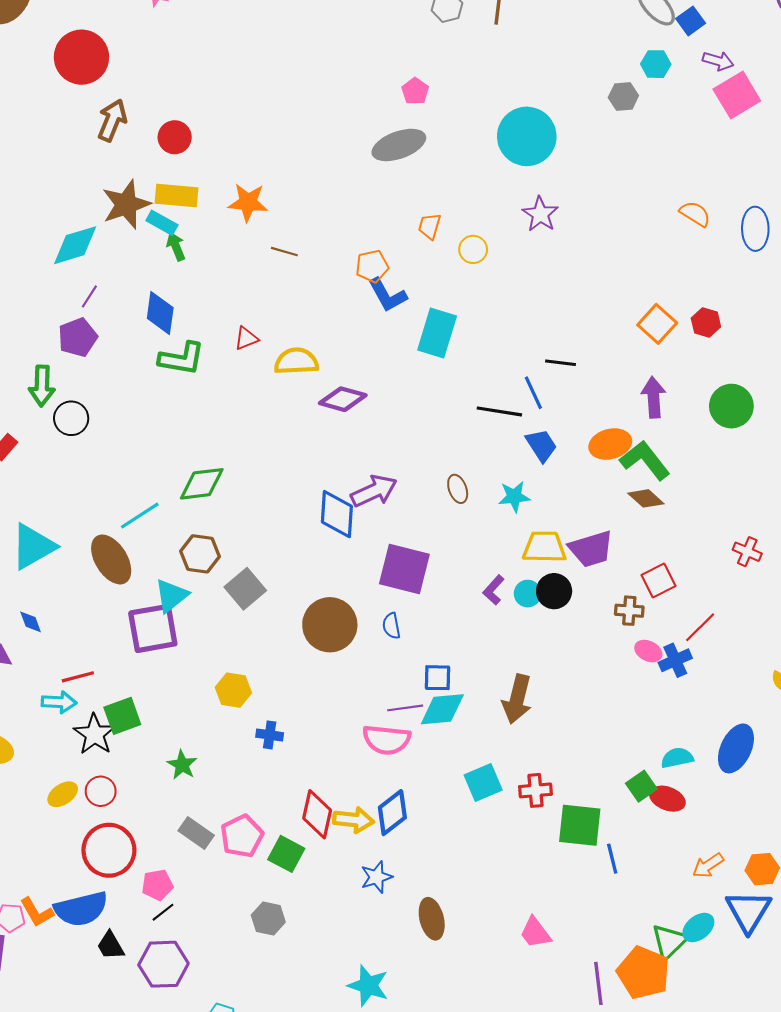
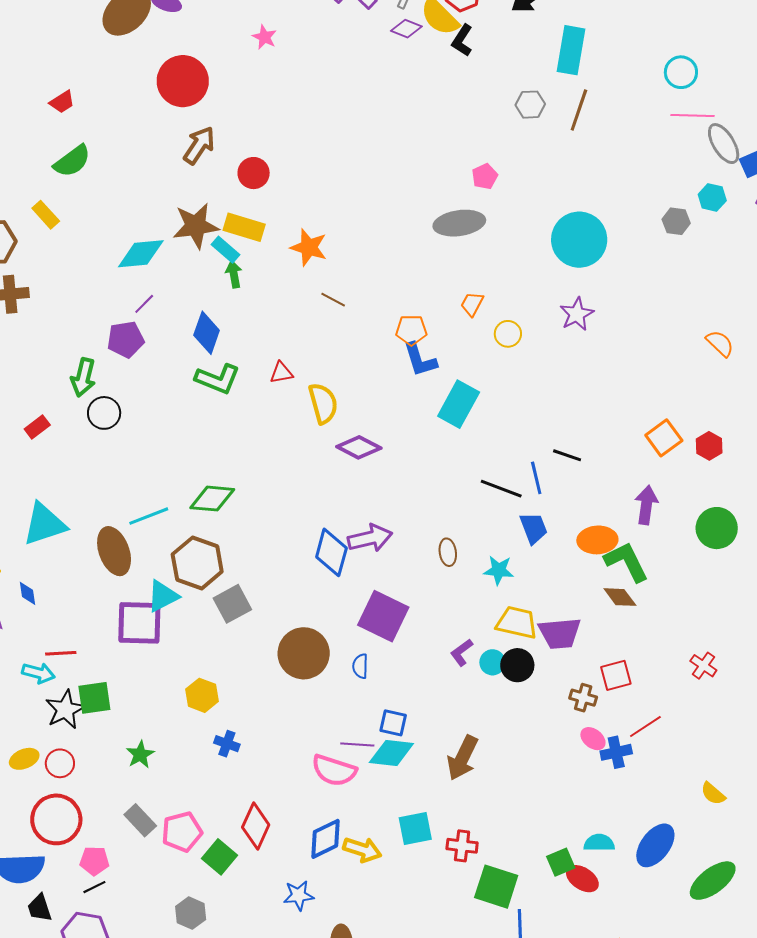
yellow semicircle: (296, 361) -> (323, 403), turned 66
brown hexagon: (200, 554) -> (197, 563), size x1.4
yellow arrow: (353, 820) -> (362, 850), moved

